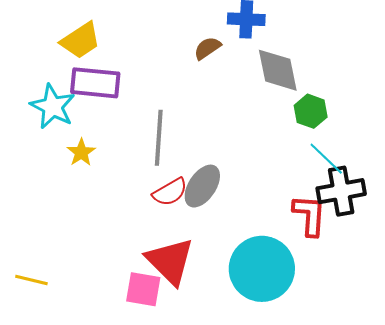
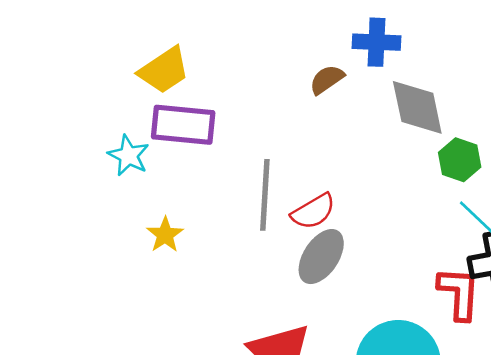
cyan star: (53, 107) -> (128, 156), size x0.7
yellow star: (81, 152) -> (165, 235), moved
red semicircle: (170, 192) -> (313, 211), moved

